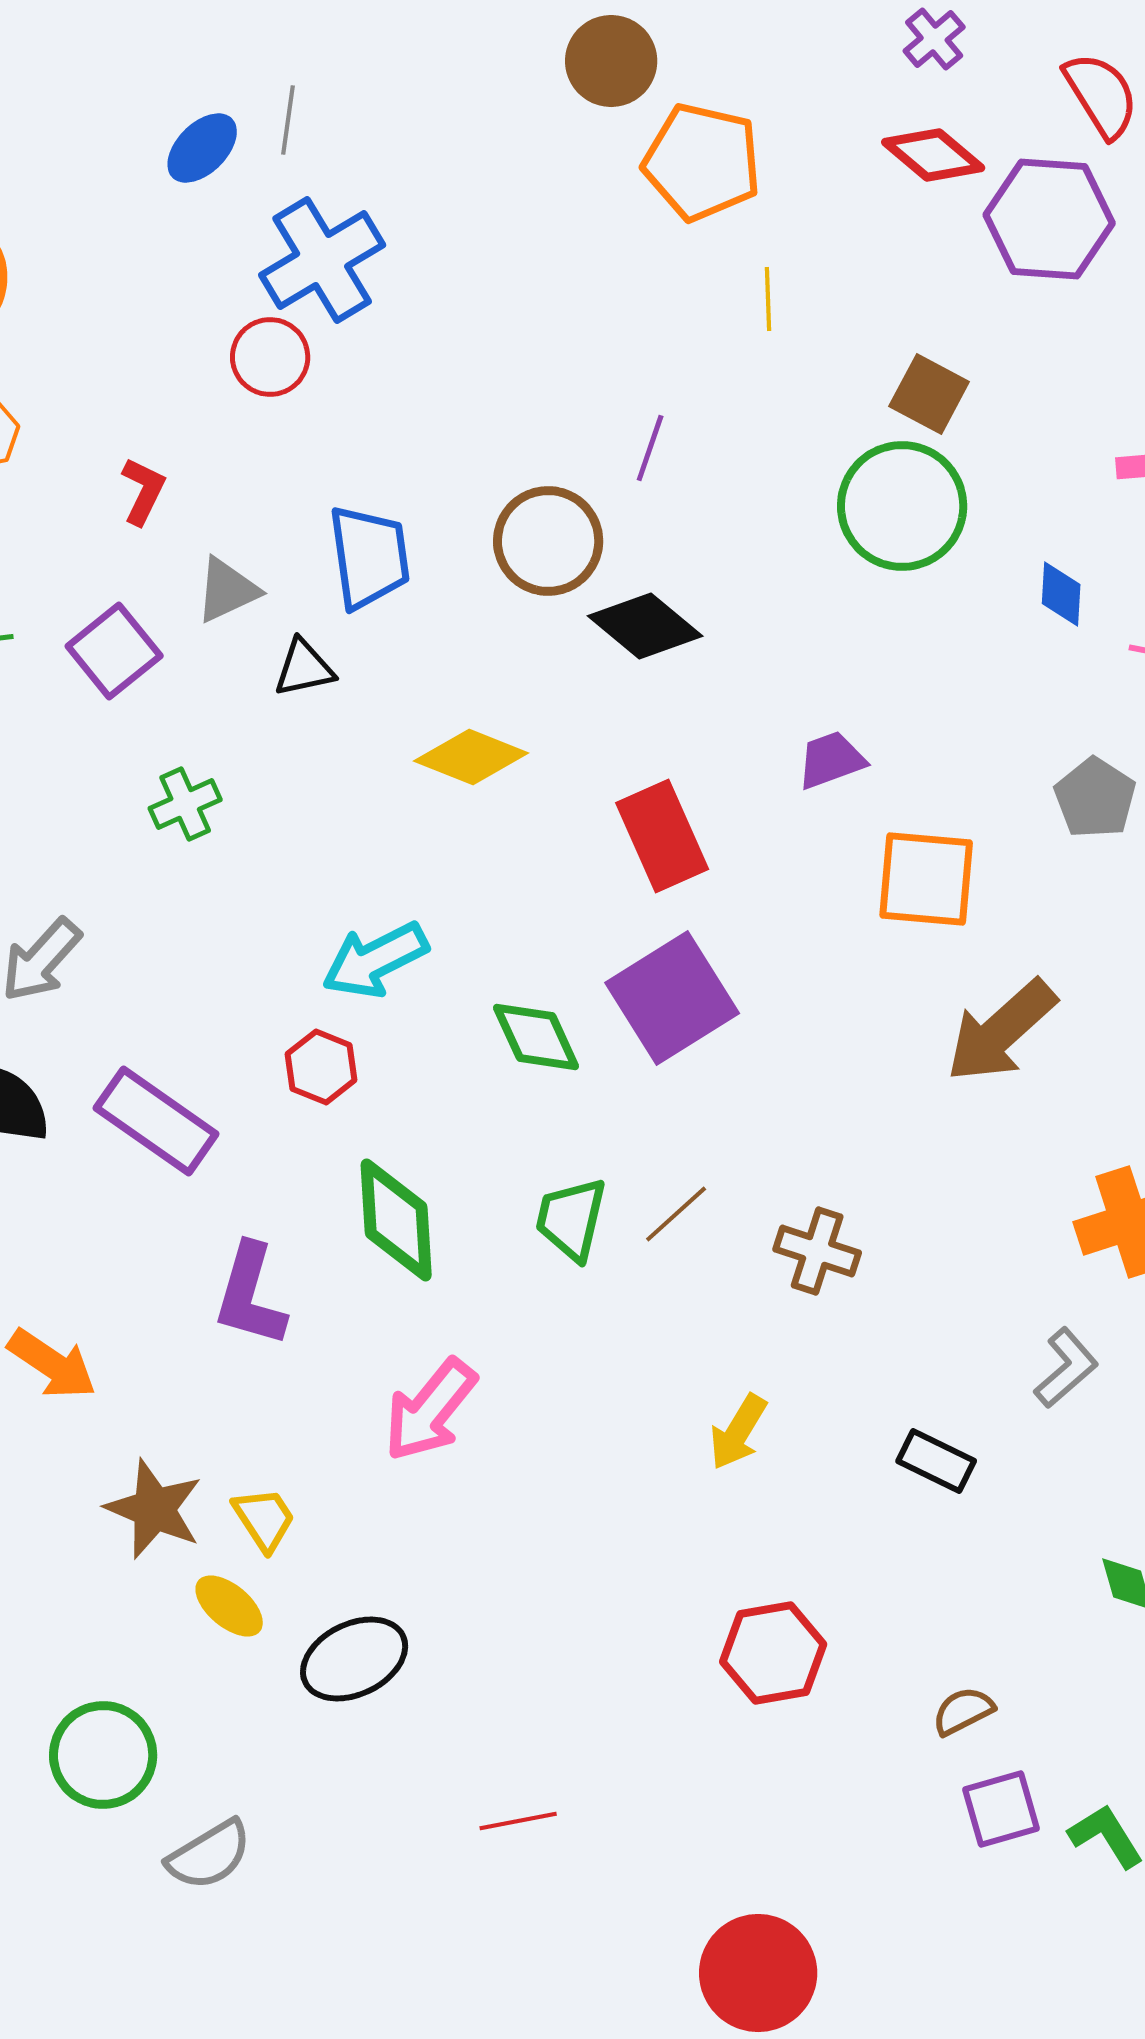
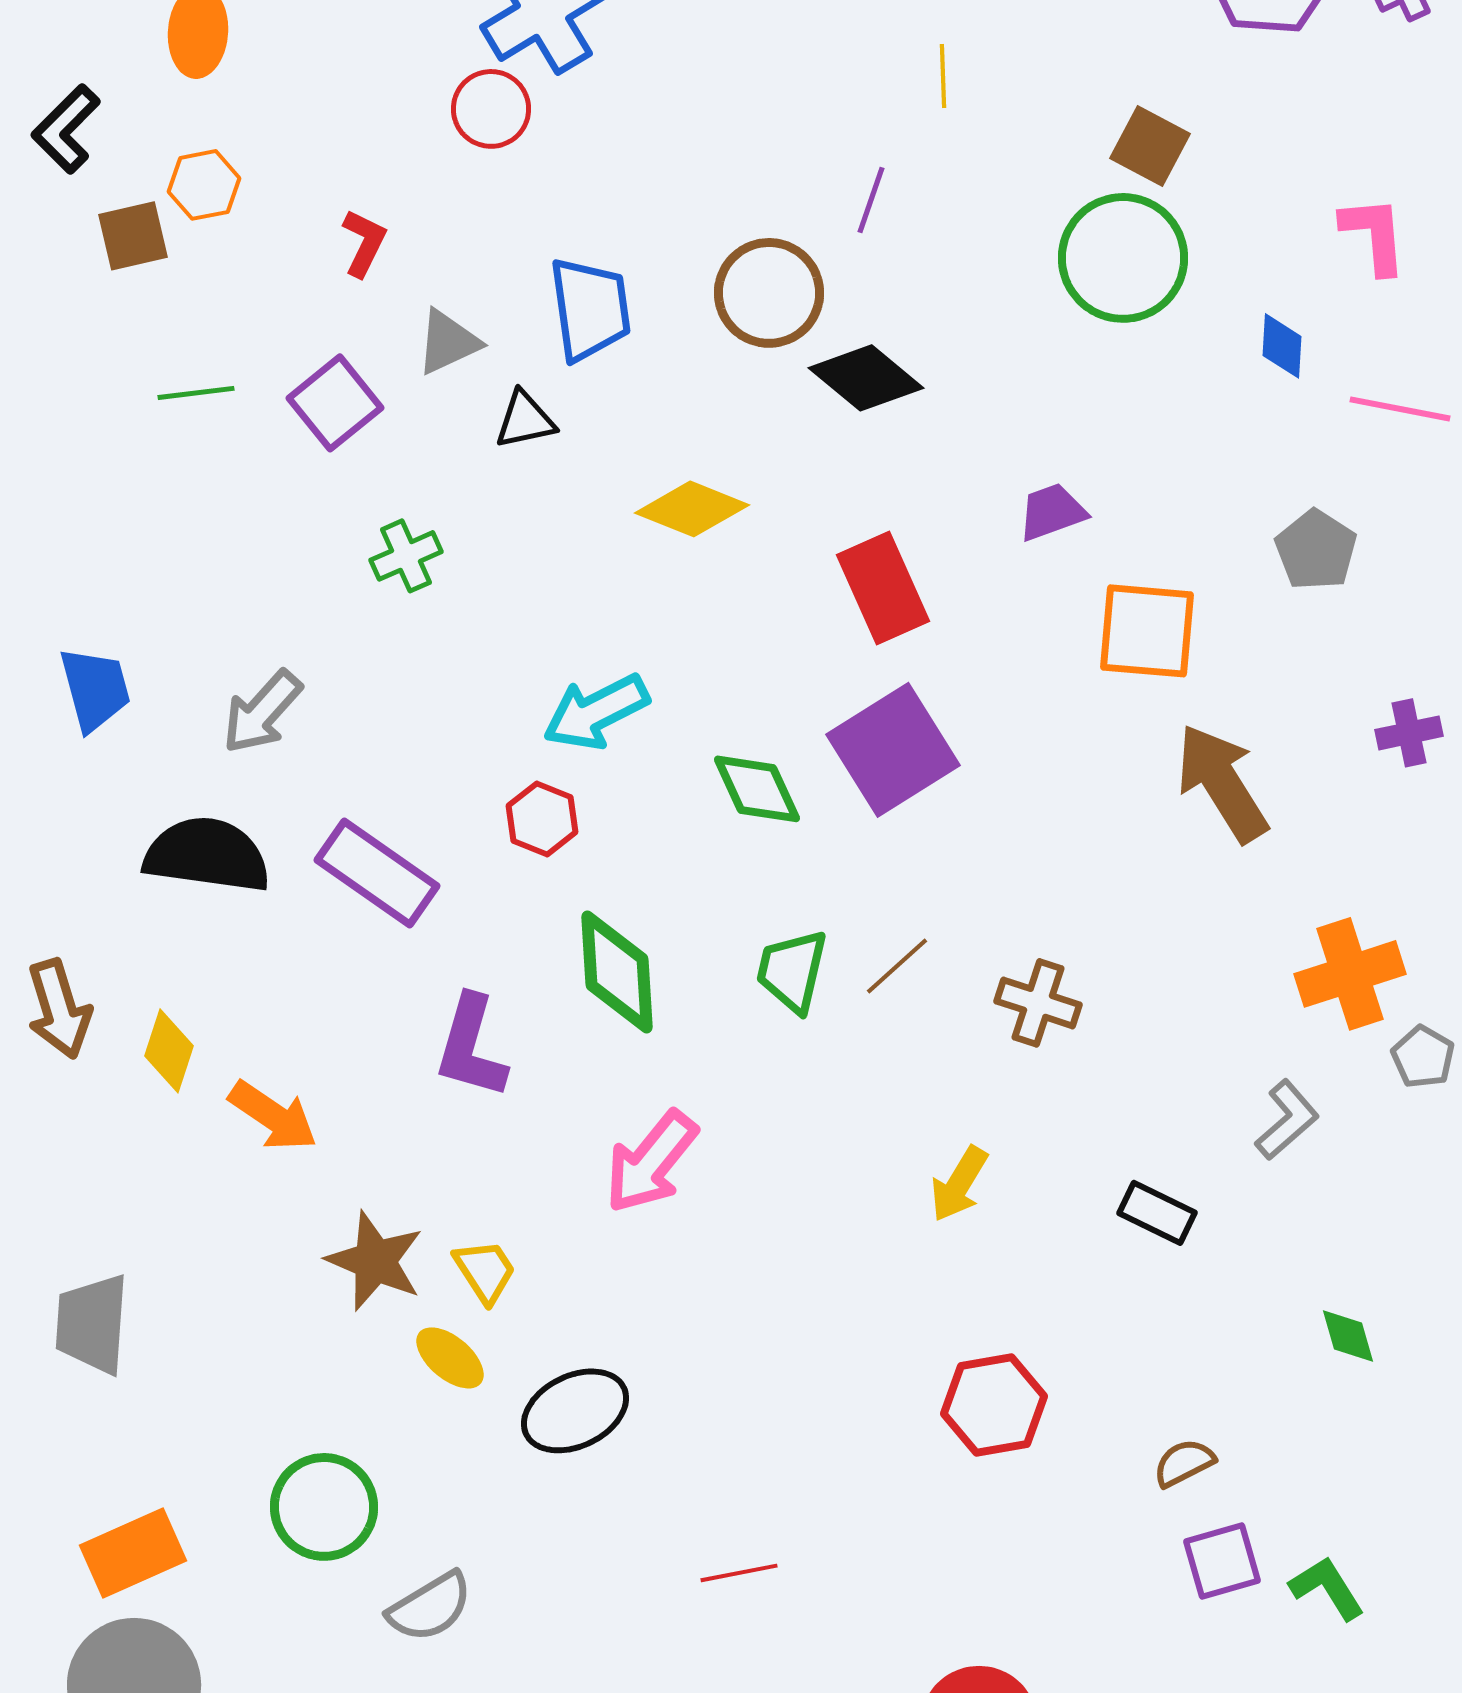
yellow line: (768, 299) -> (943, 76), moved
brown arrow: (1001, 1031) -> (1222, 783), turned 100

